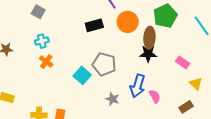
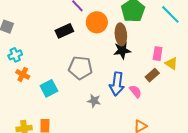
pink rectangle: (183, 62) -> (158, 54), turned 72
cyan square: (82, 75) -> (49, 88), moved, turned 30
yellow triangle: (196, 84) -> (171, 63), moved
brown rectangle: (186, 107) -> (152, 75), moved

